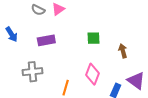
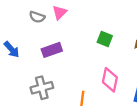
green square: (94, 38) -> (105, 39), turned 32

